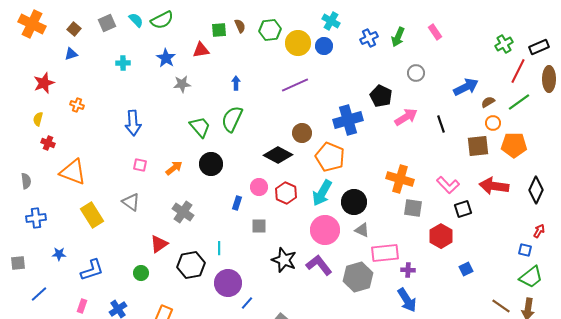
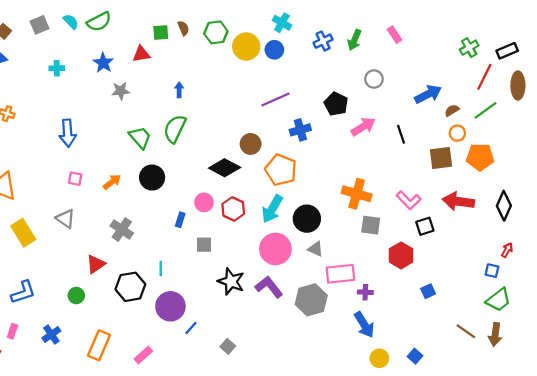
purple line: (295, 85) -> (275, 100), moved
blue cross: (348, 120) -> (300, 130), size x0.7

